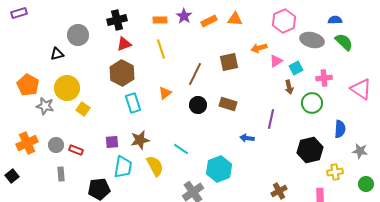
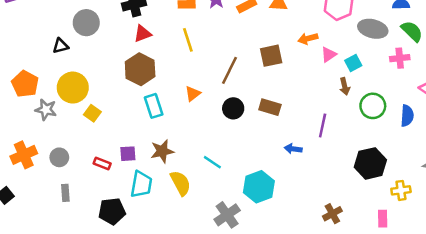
pink cross: (324, 78) -> (400, 58), moved
blue semicircle: (340, 129) -> (407, 116), moved
red rectangle: (76, 150) -> (102, 163), moved

